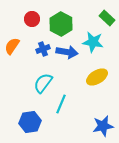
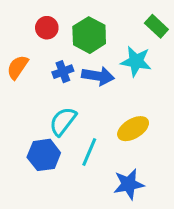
yellow ellipse: (97, 77) -> (133, 129), moved
blue hexagon: (30, 122) -> (44, 155), moved
blue star: (103, 126) -> (129, 184), moved

